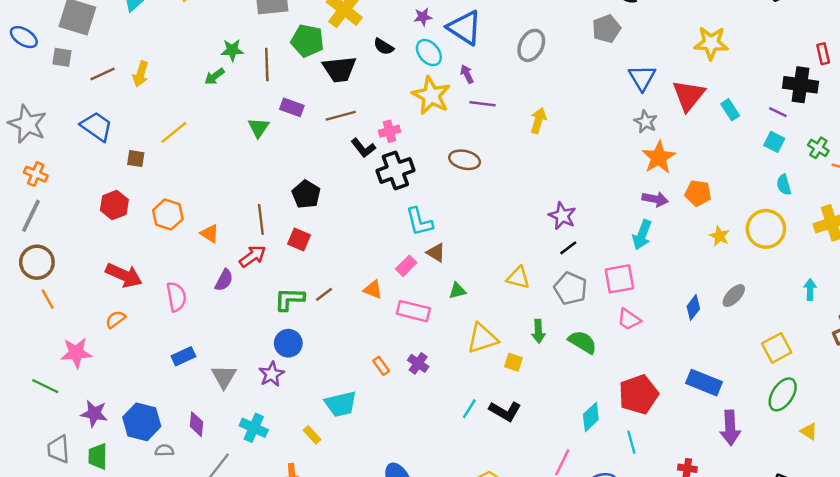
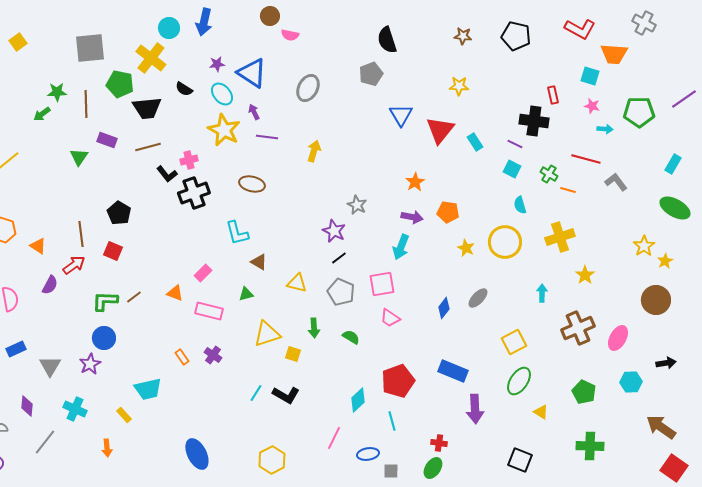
yellow star: (711, 43) -> (459, 86), size x0.7
gray star: (646, 122) -> (357, 205), moved
orange star: (659, 157) -> (415, 182), size x0.7
cyan L-shape: (419, 222) -> (237, 233), moved
brown triangle: (436, 253) -> (259, 262), moved
green semicircle: (582, 342) -> (351, 337), size x0.7

